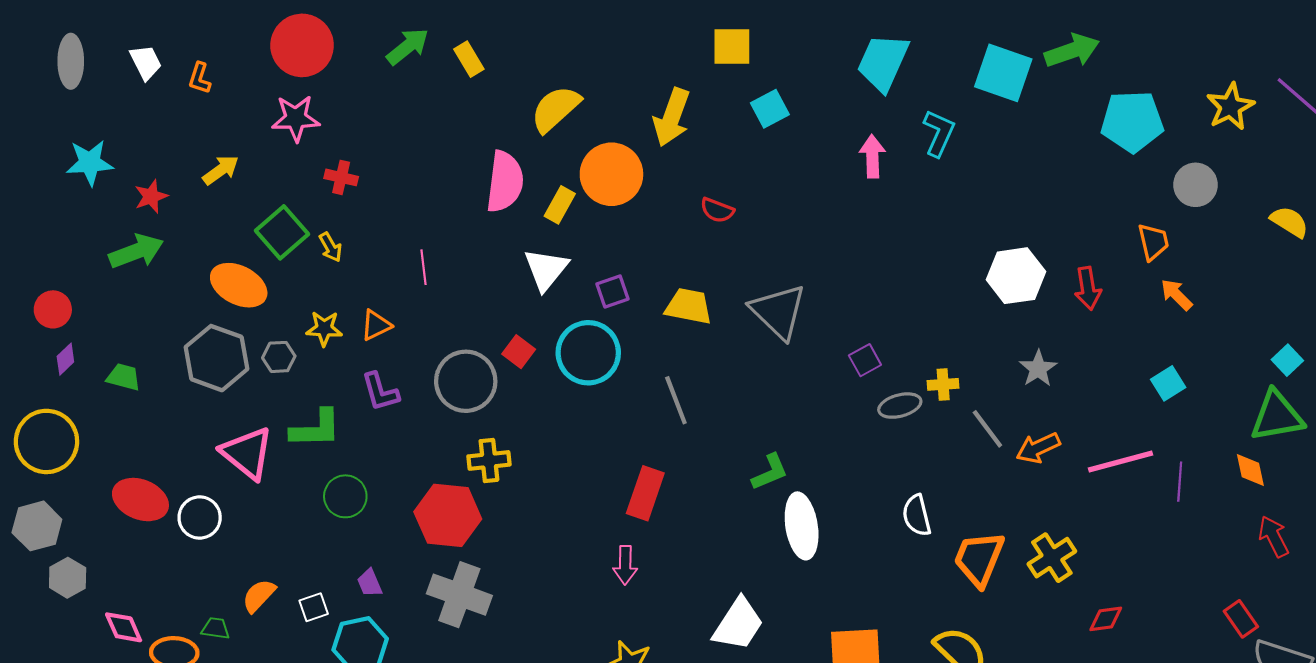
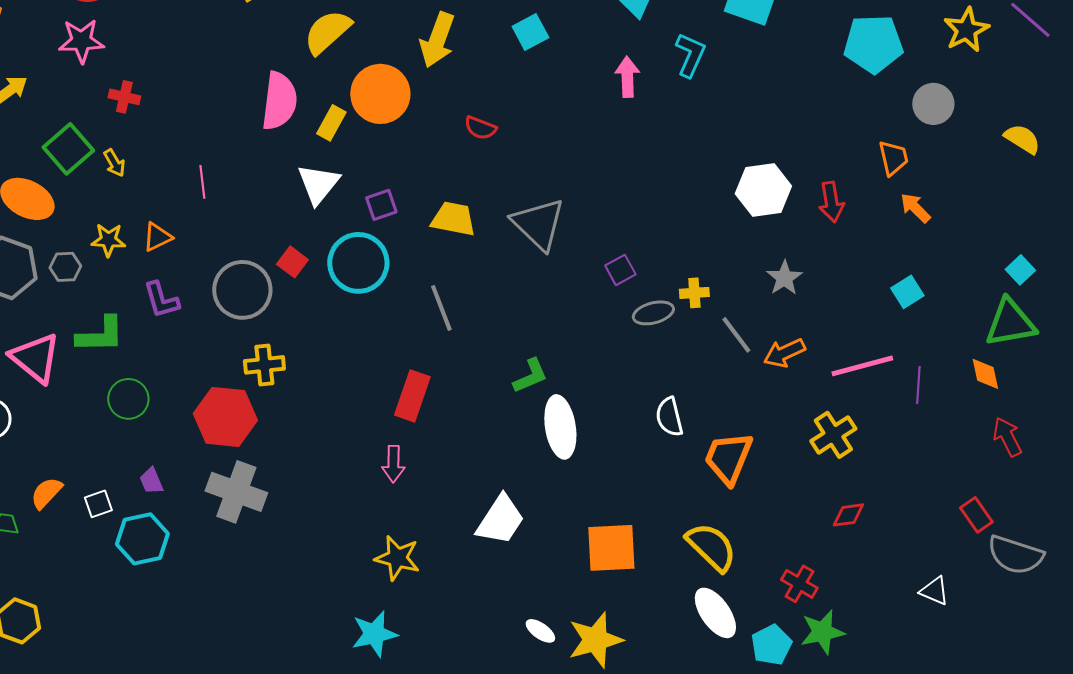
yellow cross: (1052, 558) -> (833, 435), moved

